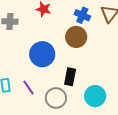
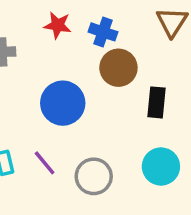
blue cross: (82, 15) -> (103, 32), moved
black rectangle: (70, 77) -> (156, 102), moved

